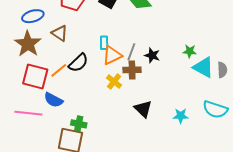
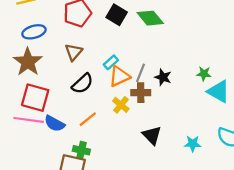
brown triangle: (60, 33) -> (74, 52), moved, turned 36
cyan rectangle: (104, 43) -> (111, 62), turned 48
orange line: (59, 70) -> (88, 119), moved
pink line: (28, 113) -> (29, 120), moved

